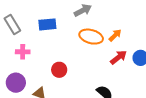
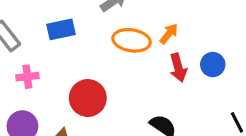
red arrow: (119, 57) -> (178, 68), turned 120
red circle: (59, 70) -> (88, 98), size x1.5

